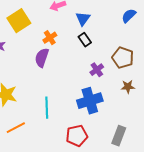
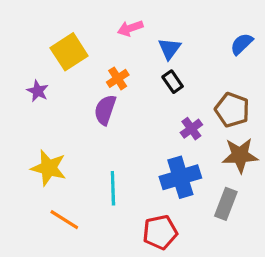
brown star: (128, 87) -> (240, 155), size x1.6
orange line: (16, 128) -> (64, 220), turned 60
gray rectangle: (119, 136) -> (226, 204), moved

